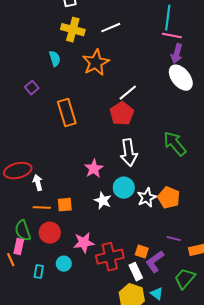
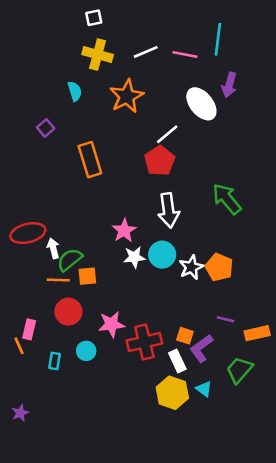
pink line: (172, 36) -> (185, 54), moved
white ellipse: (181, 78) -> (201, 104), moved
white star: (103, 201) -> (134, 257), moved, turned -30
green semicircle: (23, 231) -> (70, 260), moved, turned 70

